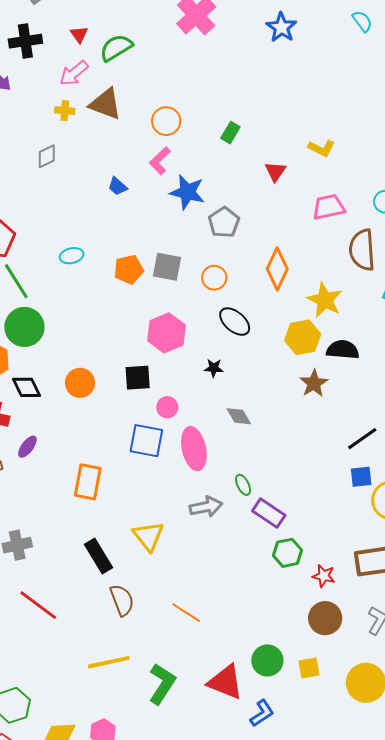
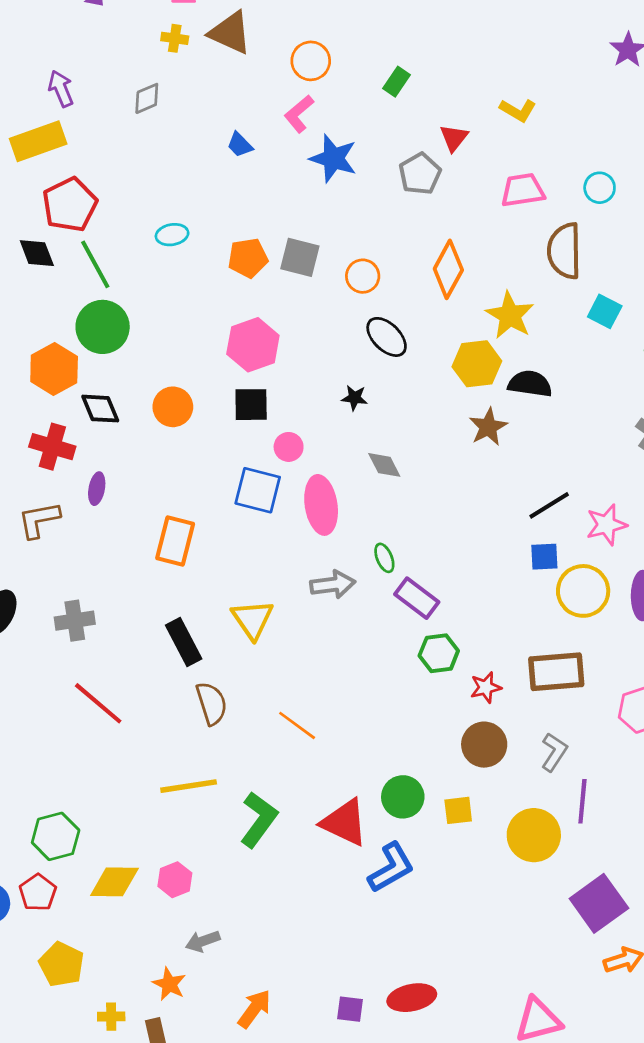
gray pentagon: (224, 222) -> (420, 174), moved
pink hexagon: (166, 333) -> (253, 345), moved
purple ellipse: (27, 447) -> (97, 489), turned -30
red star: (324, 576) -> (486, 687), turned -30
blue L-shape: (262, 713) -> (391, 868), size x1.4

